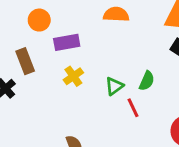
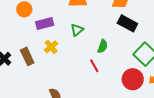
brown rectangle: (25, 61) -> (27, 56), moved
green triangle: (114, 86) -> (77, 30), moved

